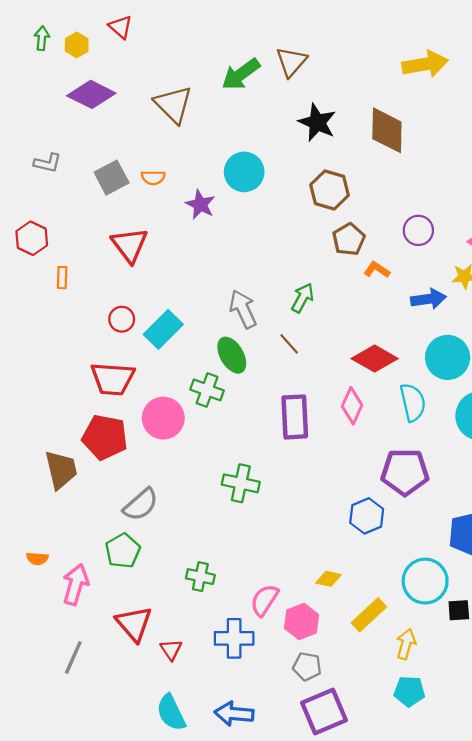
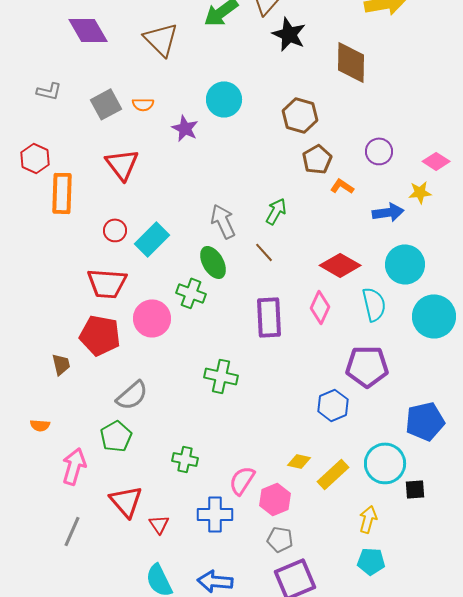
purple diamond: (91, 94) -> (88, 30), turned 33
black star: (317, 123) -> (289, 34), moved
orange rectangle: (62, 278) -> (62, 193), size x2.0
brown trapezoid: (61, 470) -> (61, 364), size x0.6
orange semicircle: (37, 559) -> (40, 425), moved
yellow rectangle: (369, 615) -> (333, 474), moved

